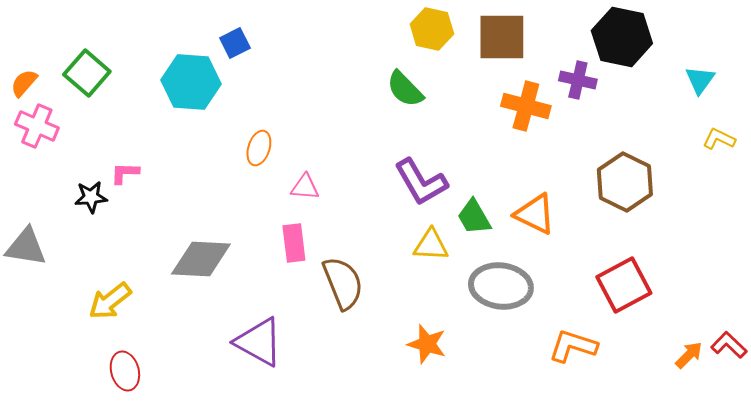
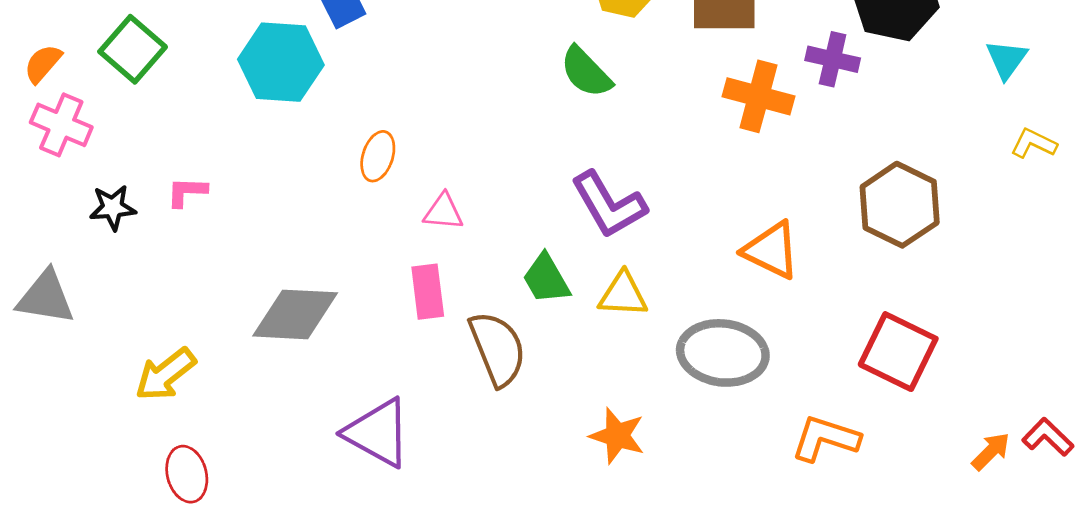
black star: (91, 197) -> (113, 208), moved
green trapezoid: (474, 217) -> (546, 279), moved
red square: (624, 285) -> (898, 352), turned -36

